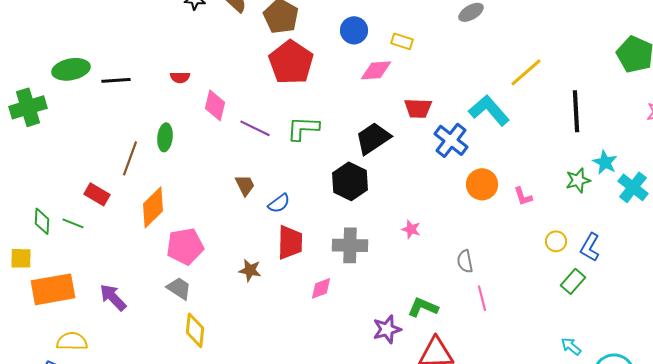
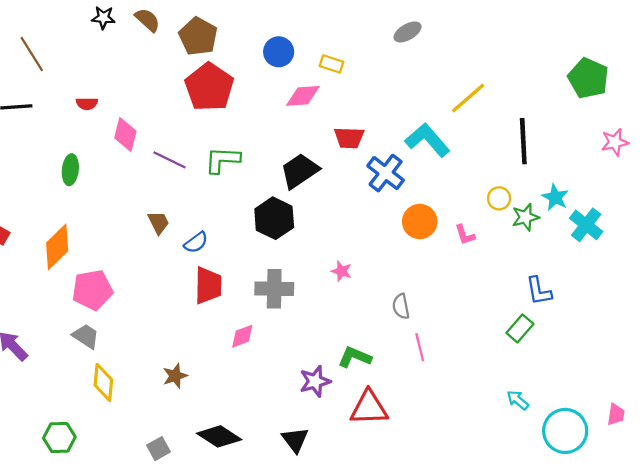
brown line: (130, 158) -> (32, 54), moved, turned -52
yellow circle: (556, 241) -> (499, 198), moved
blue L-shape: (590, 247) -> (539, 291), turned -40
brown star: (250, 270) -> (175, 376), moved, turned -30

